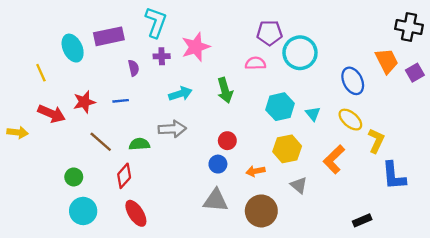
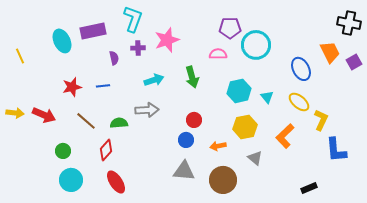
yellow line: (41, 73) -> (20, 56), moved
red arrow: (51, 114) -> (44, 115), moved

